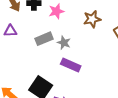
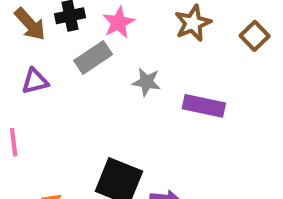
gray rectangle: (44, 39) -> (93, 57), moved
purple rectangle: (71, 65) -> (204, 106), moved

